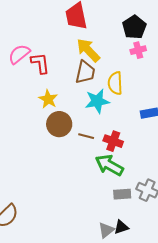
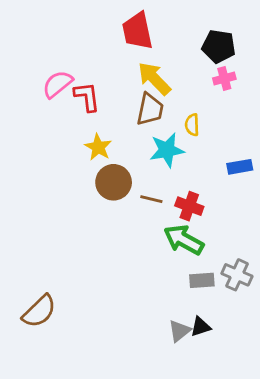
black pentagon: (134, 27) -> (219, 46), turned -30
yellow semicircle: (115, 83) -> (192, 125), size x0.7

